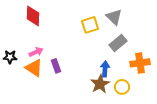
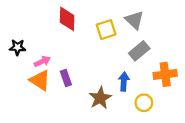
red diamond: (33, 16) -> (67, 19), moved
black star: (10, 57) -> (17, 47), moved
brown star: (100, 84) -> (100, 98), moved

